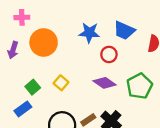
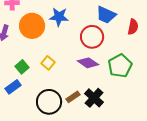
blue star: (89, 33) -> (59, 17), moved
red circle: (109, 54) -> (92, 37), size x1.5

